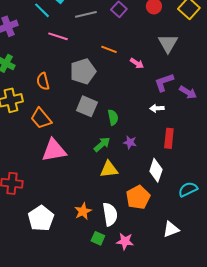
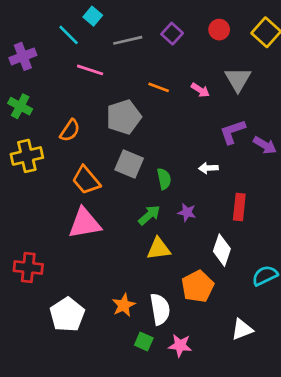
pink arrow: (137, 63) -> (200, 90), moved
orange semicircle: (43, 81) -> (70, 130), turned -132
white arrow: (157, 108) -> (208, 168), moved
orange trapezoid: (41, 118) -> (86, 180), moved

